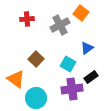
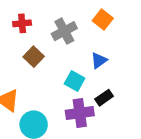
orange square: (81, 13) -> (103, 20), moved
brown square: (36, 59) -> (34, 57), moved

